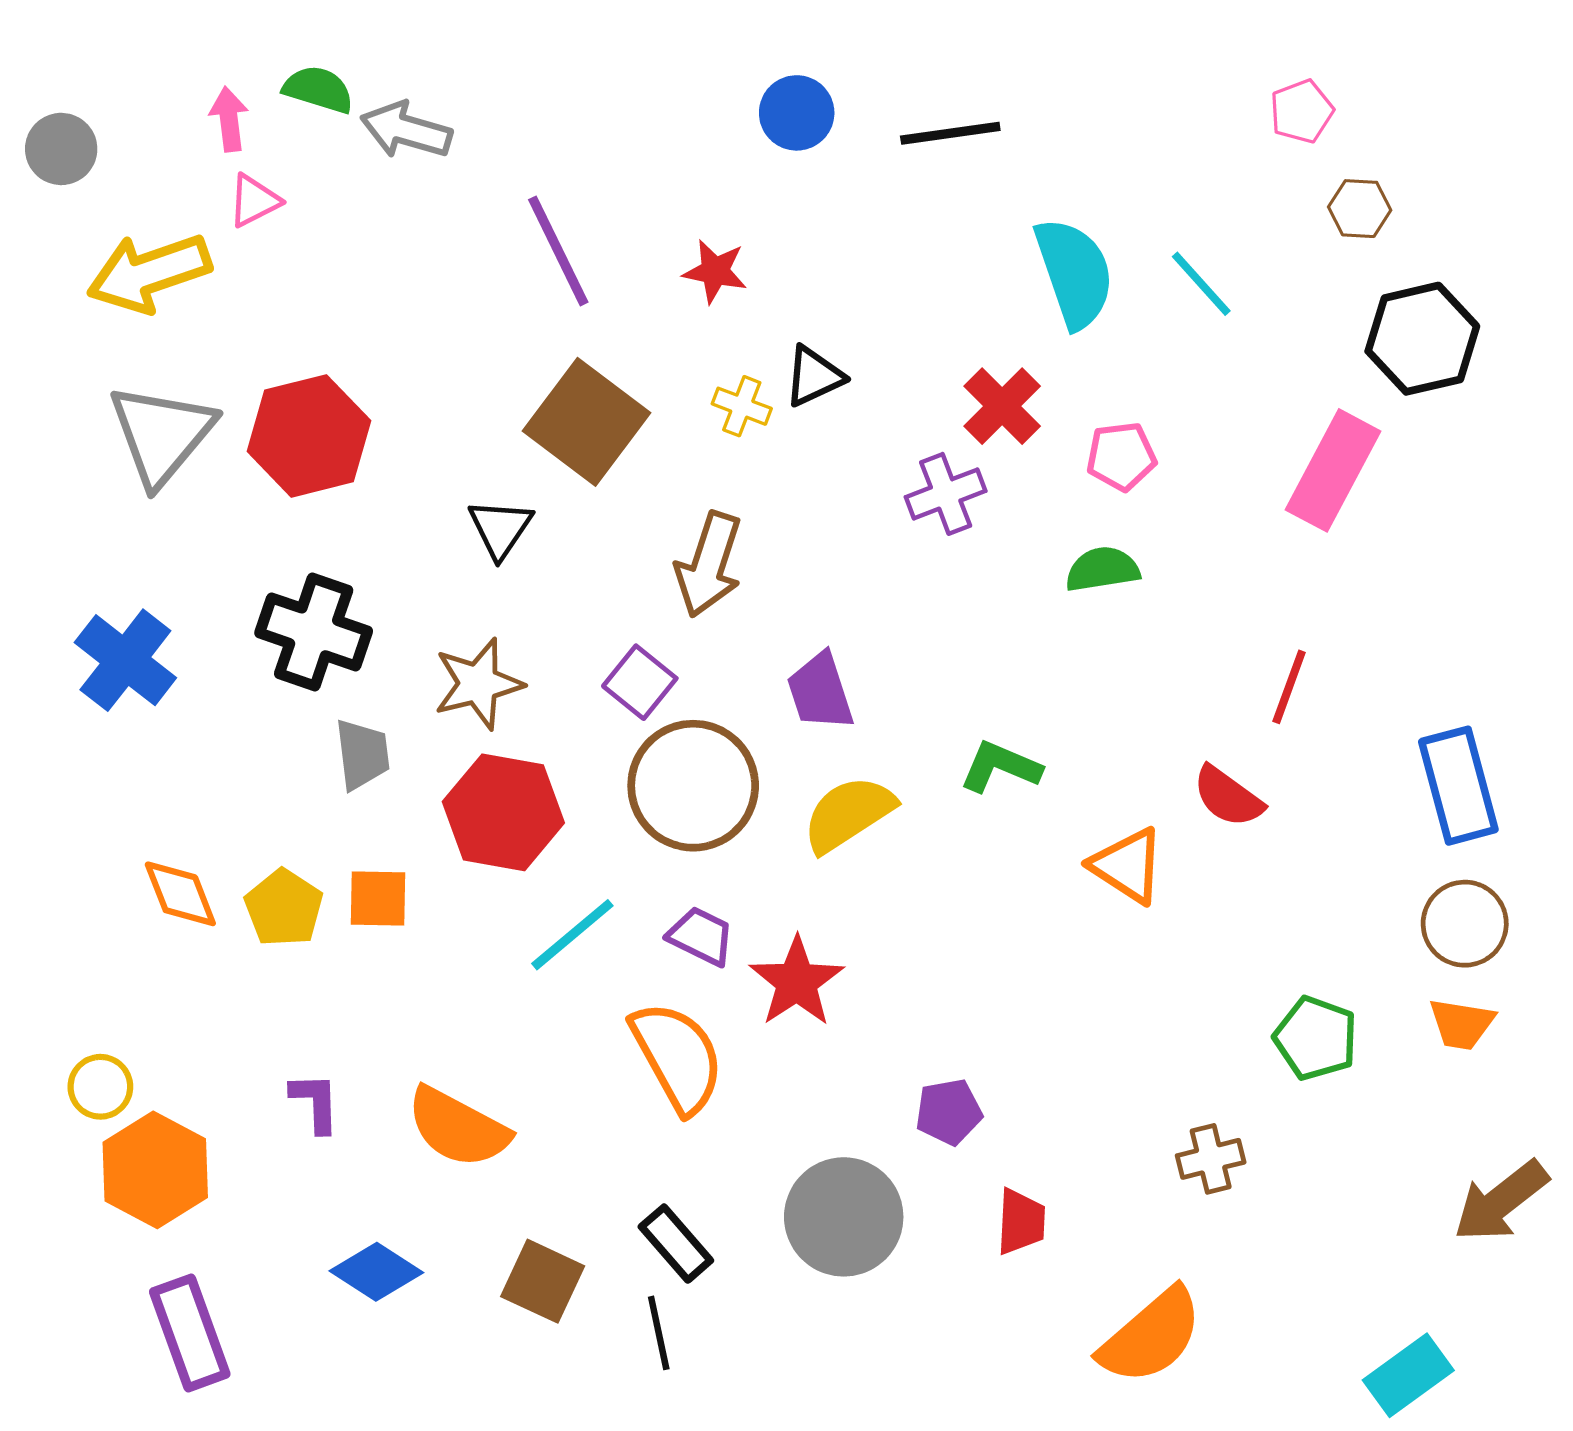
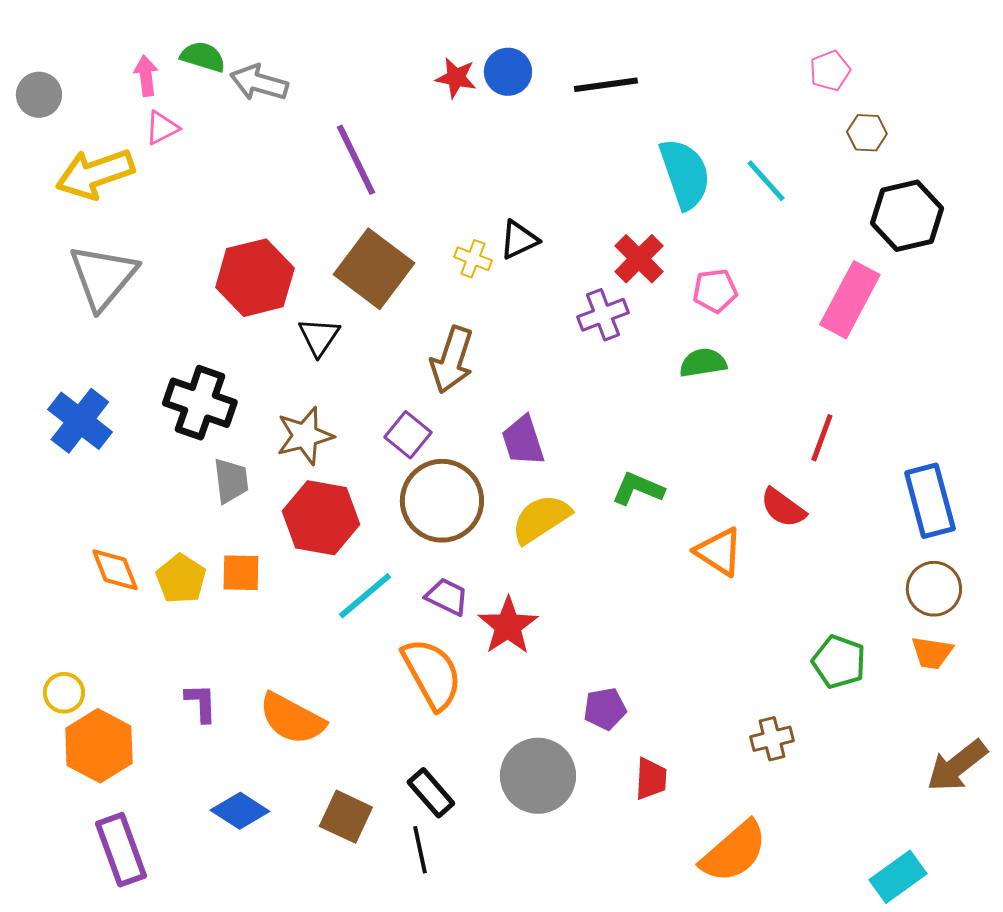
red star: (715, 271) -> (456, 78), moved
red hexagon: (309, 436) -> (255, 278), moved

